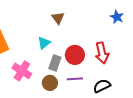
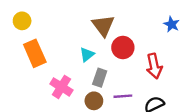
brown triangle: (58, 18) -> (103, 25), size x1.5
red circle: (75, 55) -> (123, 48), moved

